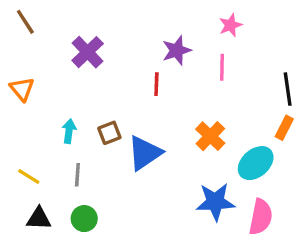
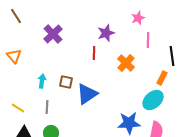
pink line: (222, 67) -> (148, 40), moved
orange rectangle: (284, 128) -> (162, 78), moved
brown square: (109, 133) -> (66, 82), turned 32
orange cross: (210, 136) -> (126, 63), moved

